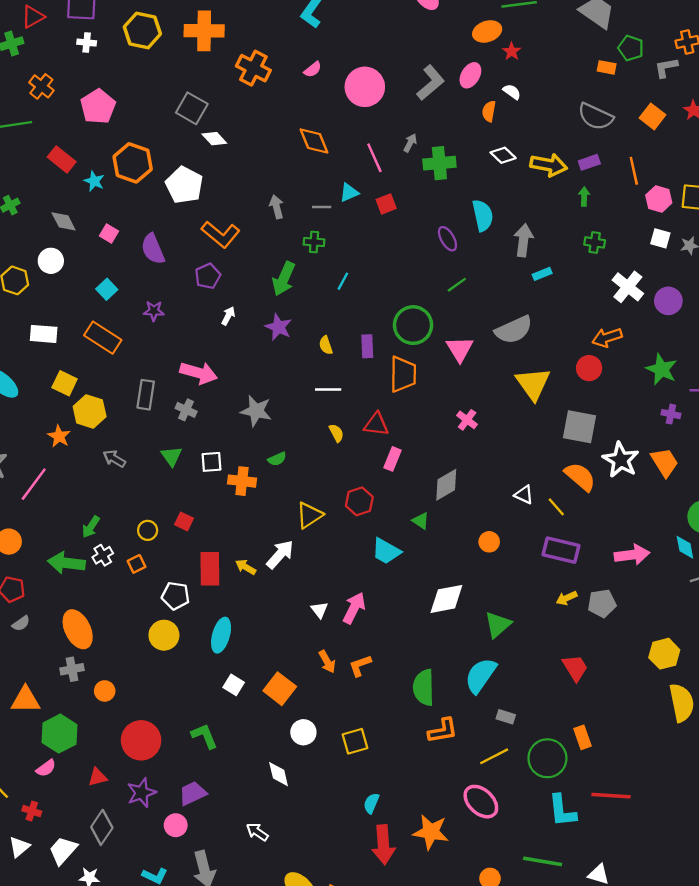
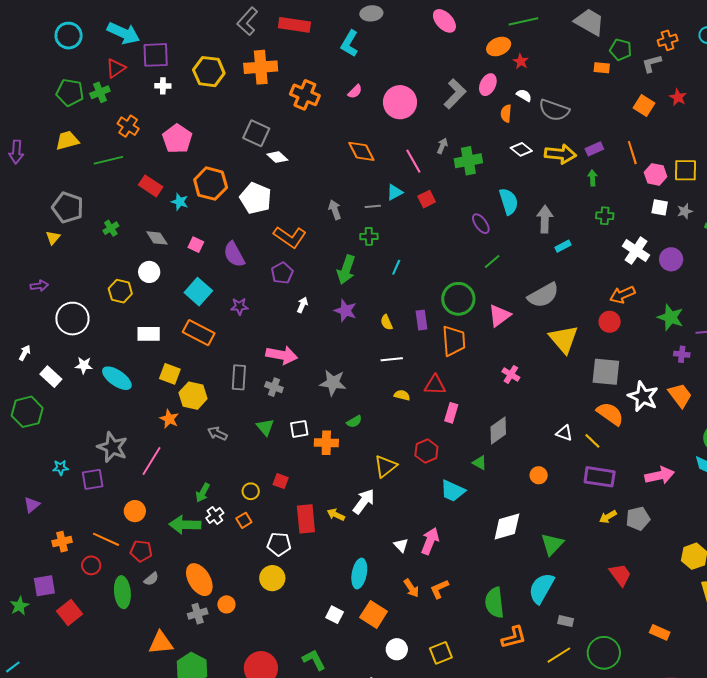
gray semicircle: (595, 116) -> (554, 110), moved
cyan square: (107, 289) -> (198, 292), size x1.5
pink triangle: (460, 349) -> (499, 316), turned 30
yellow semicircle: (336, 433) -> (402, 395), turned -42
cyan ellipse: (221, 635) -> (359, 574), moved
orange circle: (105, 691) -> (226, 604), moved
orange rectangle: (582, 737) -> (660, 632), moved, turned -42

